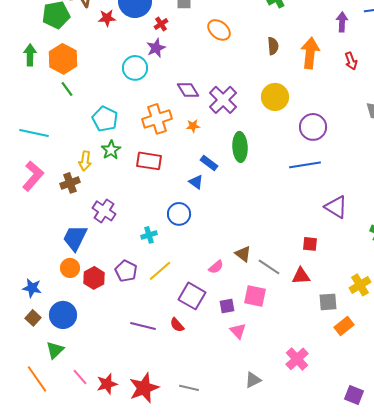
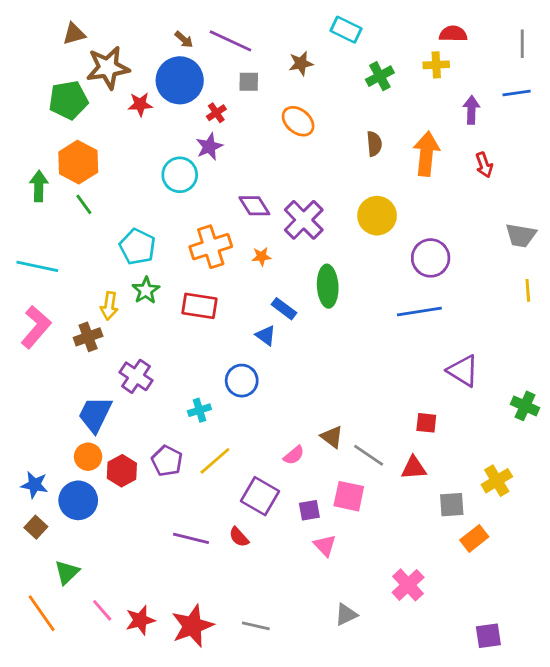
green arrow: (30, 55) -> (39, 186), moved
blue circle: (63, 315) -> (78, 500), moved
purple square: (354, 395) -> (488, 636), turned -30

